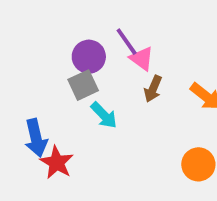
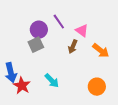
pink triangle: (142, 59) -> (82, 31), moved
cyan arrow: (104, 115) -> (52, 81), moved

